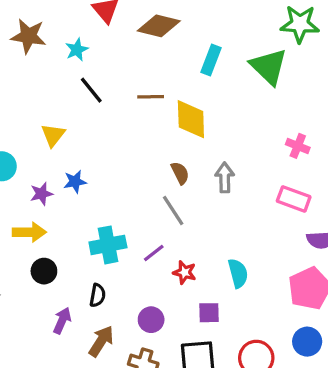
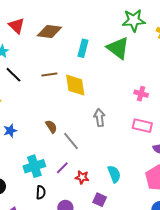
brown semicircle: (180, 173) -> (51, 127), moved
black semicircle: (98, 295) -> (41, 192), moved
purple square: (209, 313) -> (100, 200), turned 32

